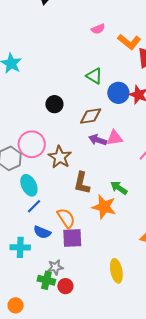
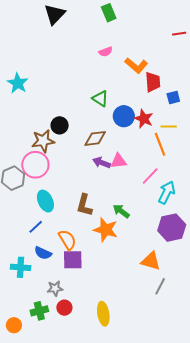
brown star: (60, 157) -> (43, 141), moved, turned 30
cyan ellipse: (29, 185) -> (45, 201), moved
yellow ellipse: (116, 271) -> (103, 314), moved
green cross: (46, 280) -> (39, 311), moved, turned -30

